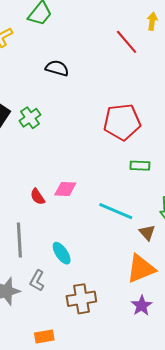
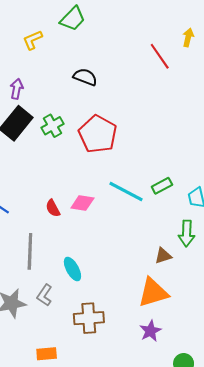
red pentagon: (122, 122) -> (98, 134), moved, turned 30
green rectangle: (140, 166) -> (162, 186), turned -36
cyan line: (116, 211) -> (126, 192), moved
brown triangle: (147, 232) -> (163, 256), turned 48

